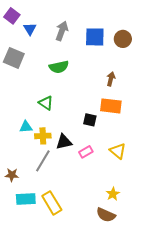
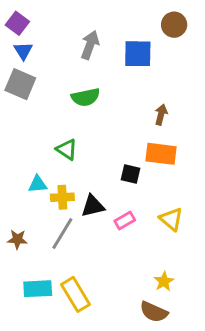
blue triangle: (30, 29) -> (23, 51), moved
brown circle: (123, 39) -> (174, 25), moved
brown star: (12, 175) -> (17, 239), moved

